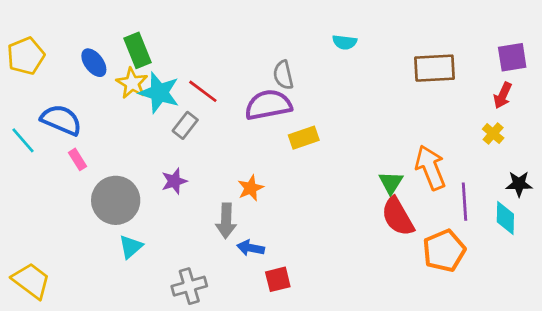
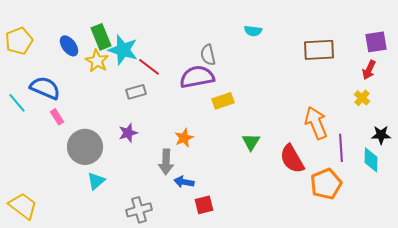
cyan star: (159, 93) -> (123, 50), moved
gray rectangle: (185, 125) -> (136, 92), turned 36
green triangle: (391, 183) -> (251, 142), moved

